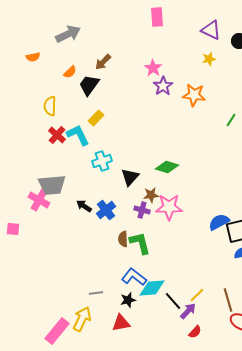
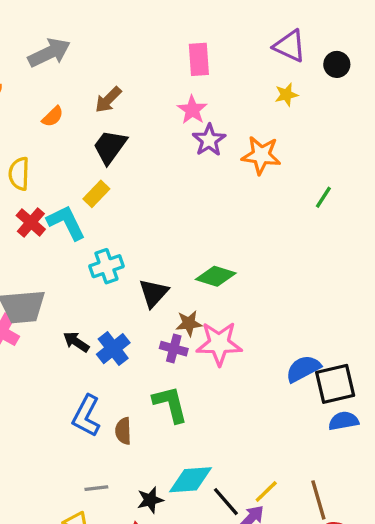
pink rectangle: (157, 17) -> (199, 59), moved
black trapezoid: (89, 85) -> (110, 147), moved
brown semicircle: (123, 239) -> (123, 431), moved
blue L-shape: (134, 277) -> (86, 416), moved, turned -100

